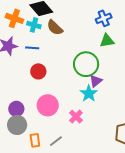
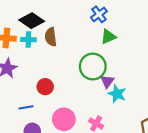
brown semicircle: (55, 28) -> (51, 37), turned 54
blue line: (32, 48) -> (26, 107), moved
cyan star: (89, 93) -> (117, 94), moved

